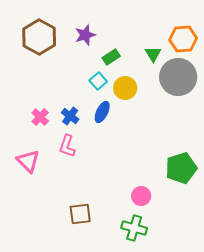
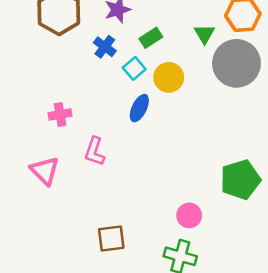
blue cross: (70, 116) -> (105, 47), moved
pink cross: (40, 117) -> (60, 114), turned 36

